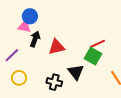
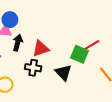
red line: (97, 44) -> (92, 45), moved
black cross: (54, 82) -> (33, 68), moved

